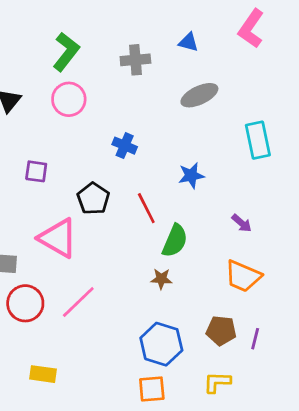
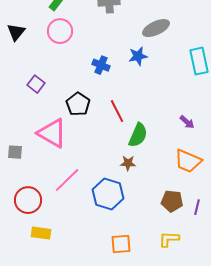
purple square: (36, 171) -> (36, 84), turned 30
blue star: (191, 175) -> (138, 56), moved
red circle: (25, 303) -> (28, 200), moved
blue hexagon: (161, 344) -> (108, 194), moved

